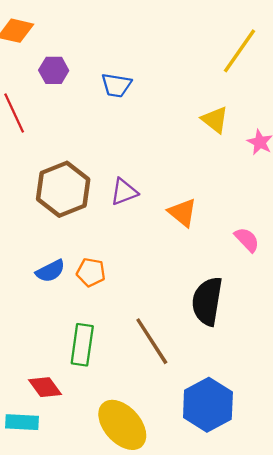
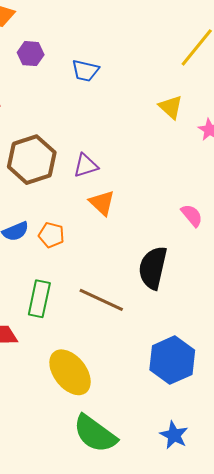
orange triangle: (182, 212) -> (102, 203), moved
brown line: (152, 341) -> (101, 300), turned -36
blue hexagon: (208, 405) -> (172, 360), moved

